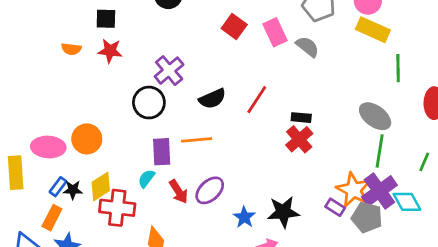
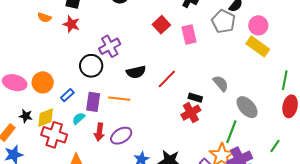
gray semicircle: (307, 47) -> (221, 83), moved
green line: (398, 68) -> (285, 80), moved
green line: (380, 151) -> (231, 132), moved
blue rectangle: (58, 187) -> (67, 95), moved
red arrow: (179, 191) -> (99, 132), turned 30

